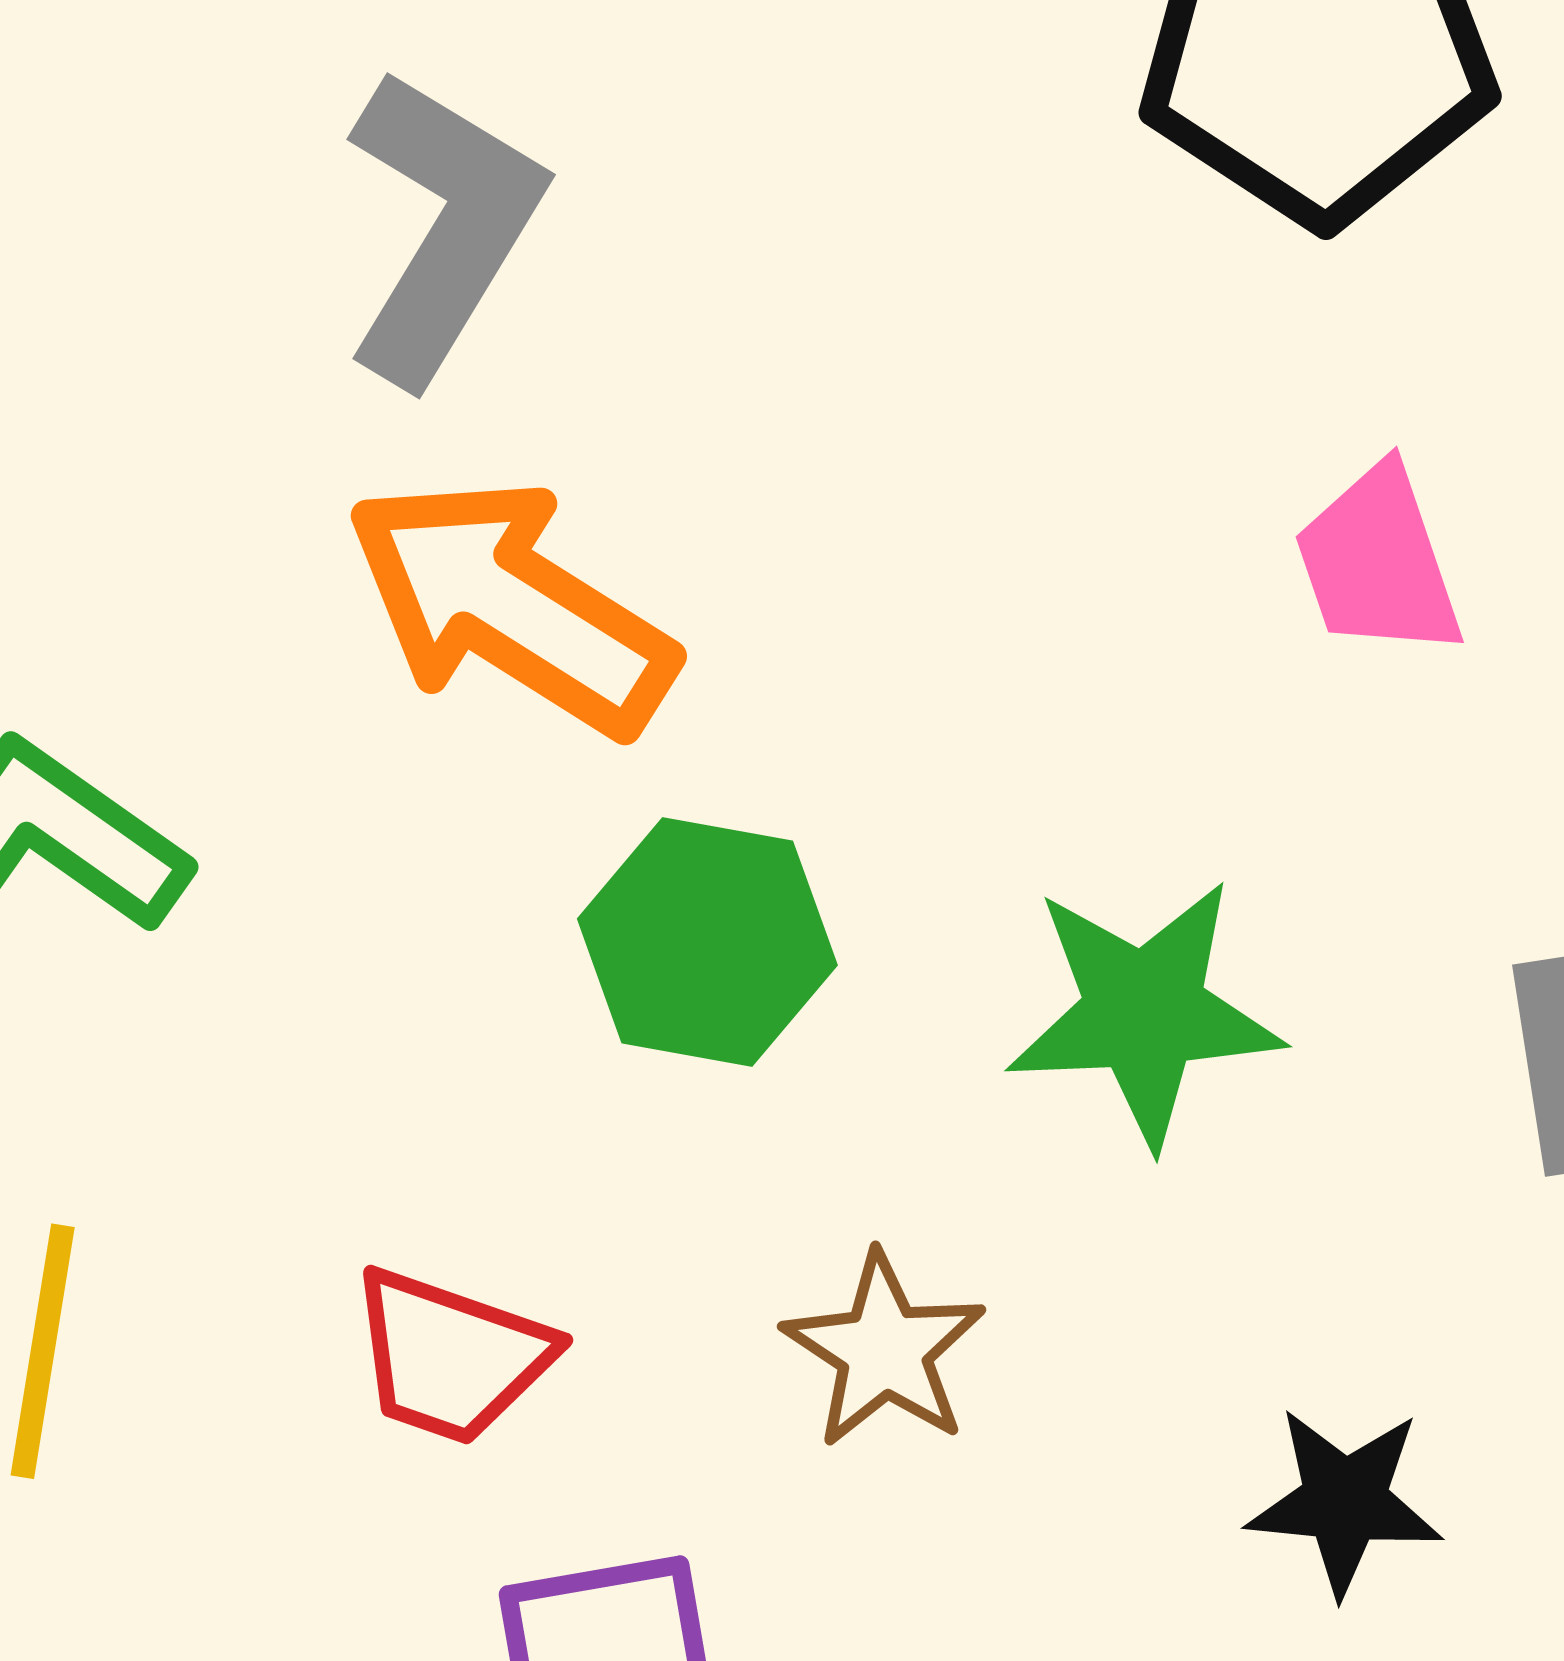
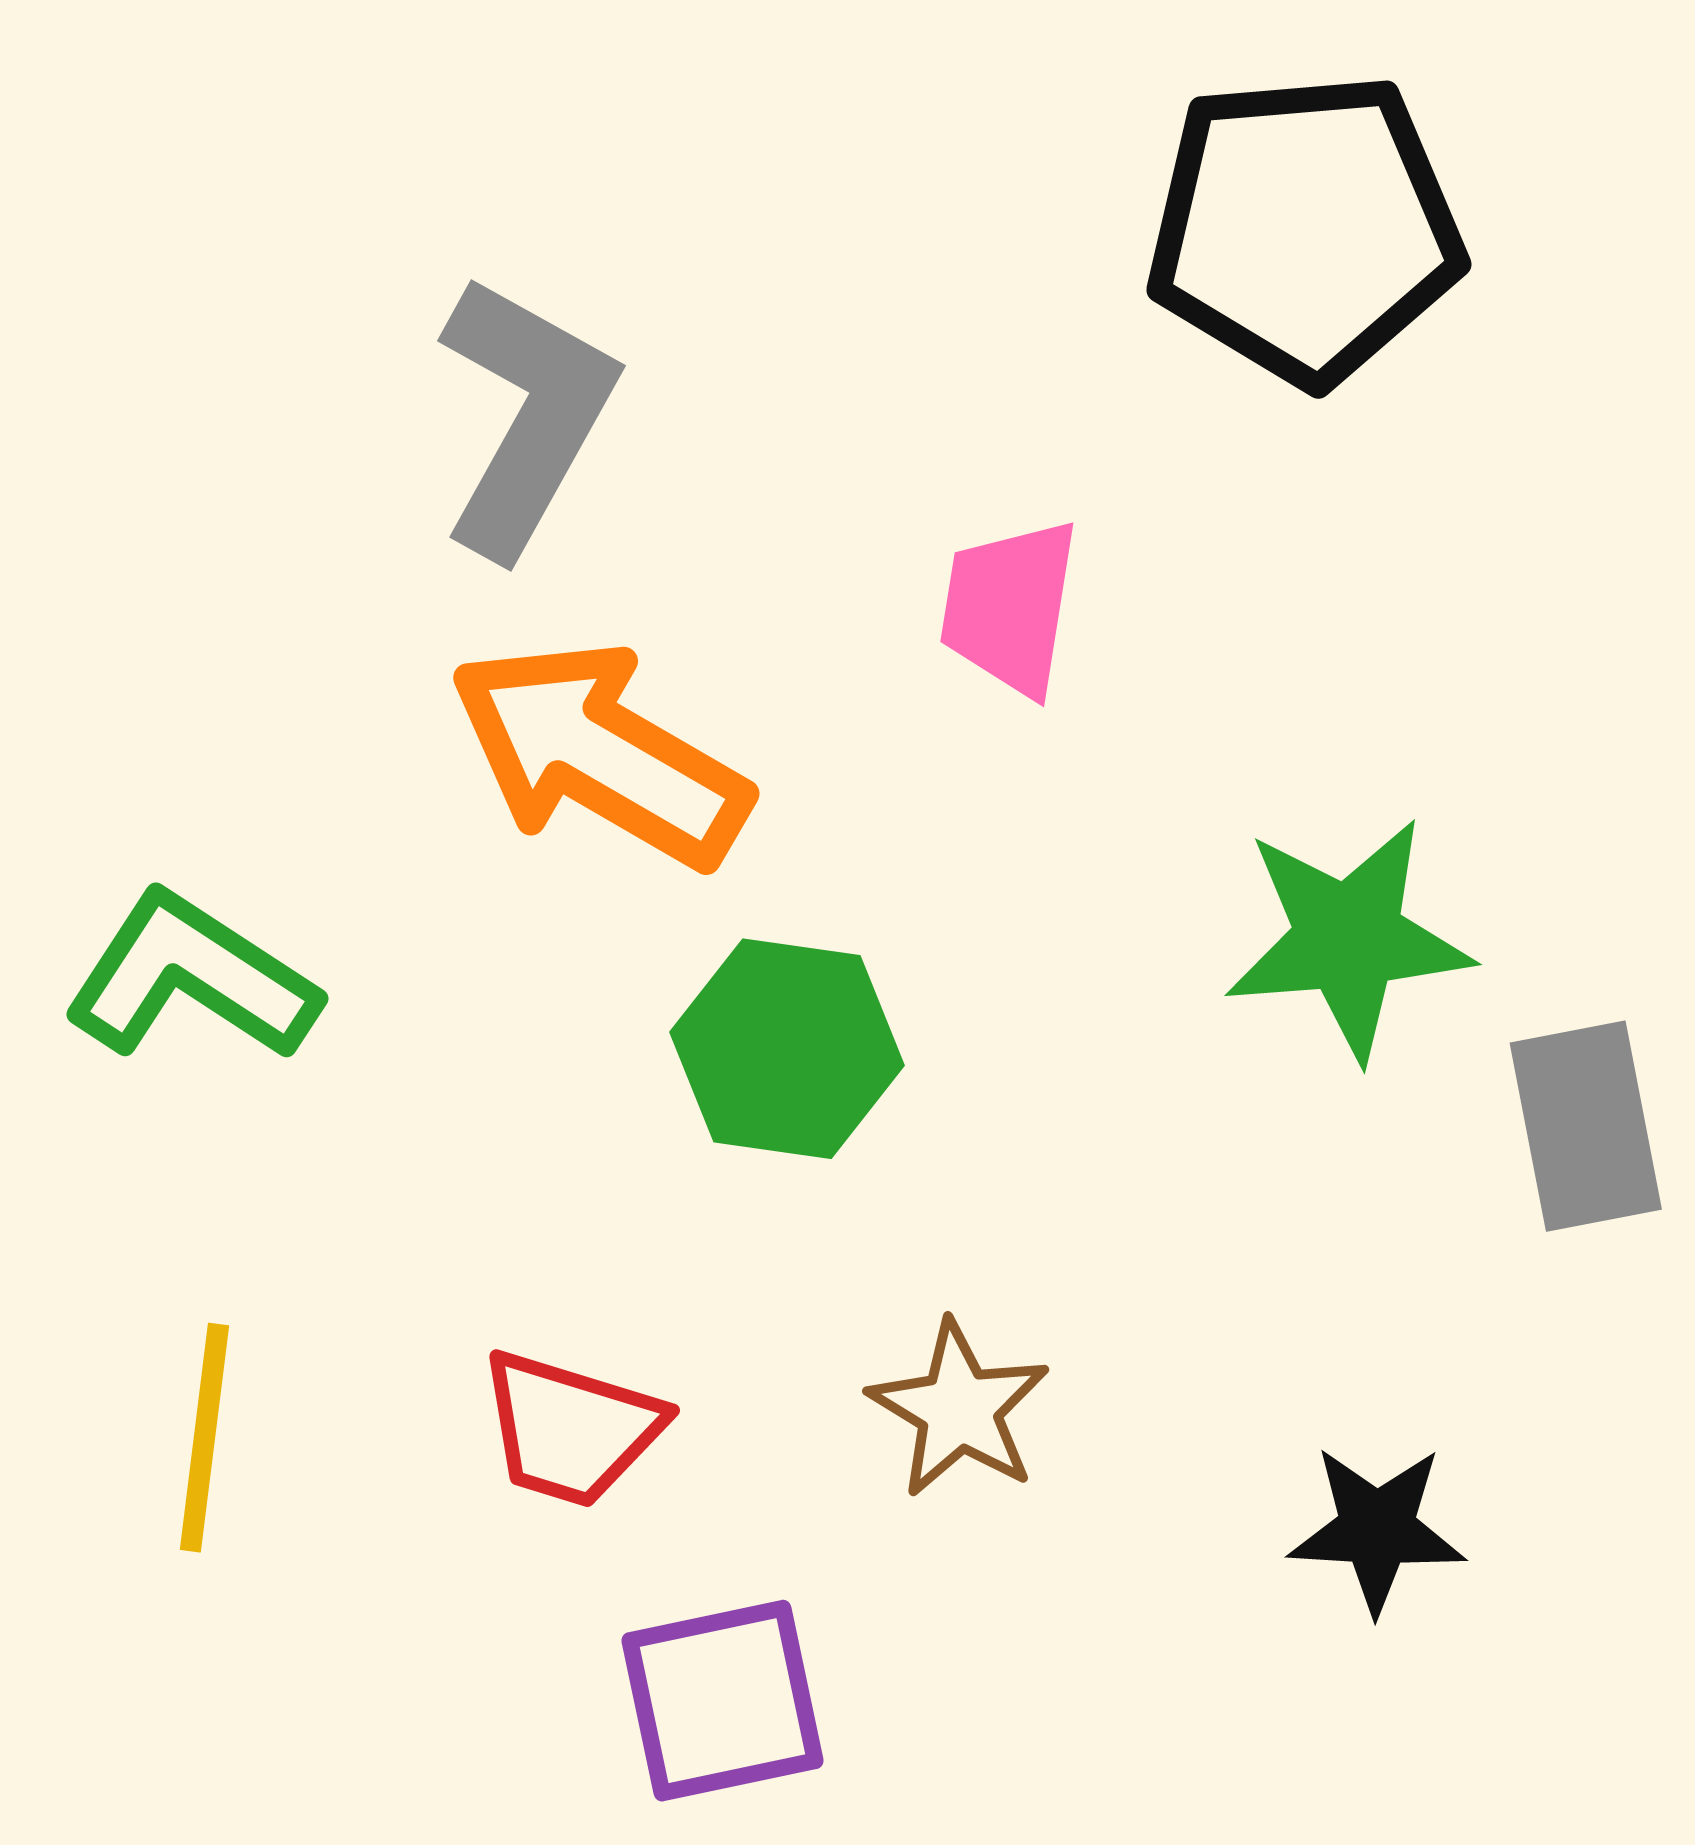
pink trapezoid: (1378, 562) -> (1010, 607), moved, turned 30
green star: (1144, 1012) -> (1348, 939), moved

